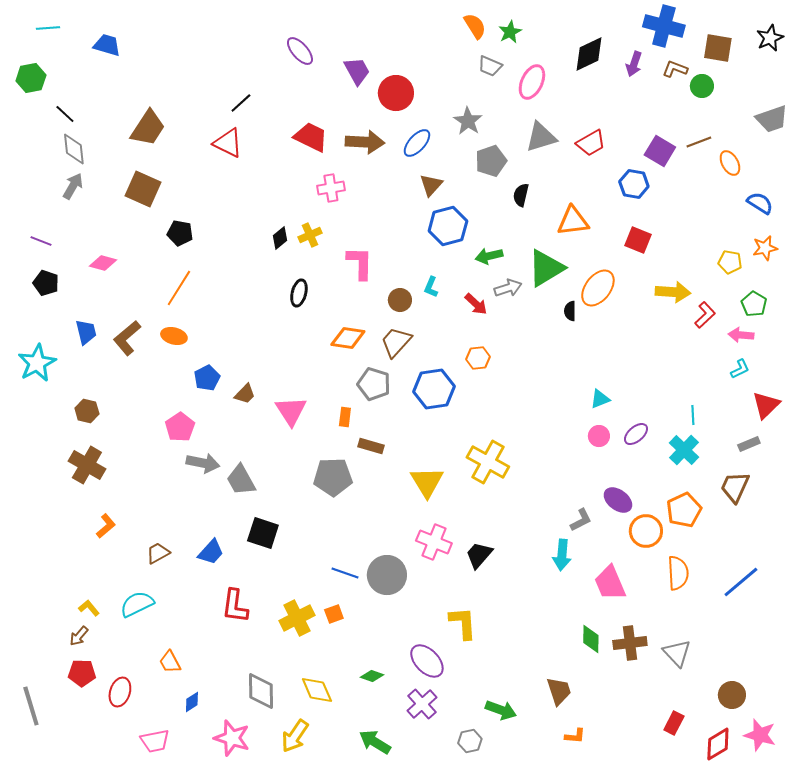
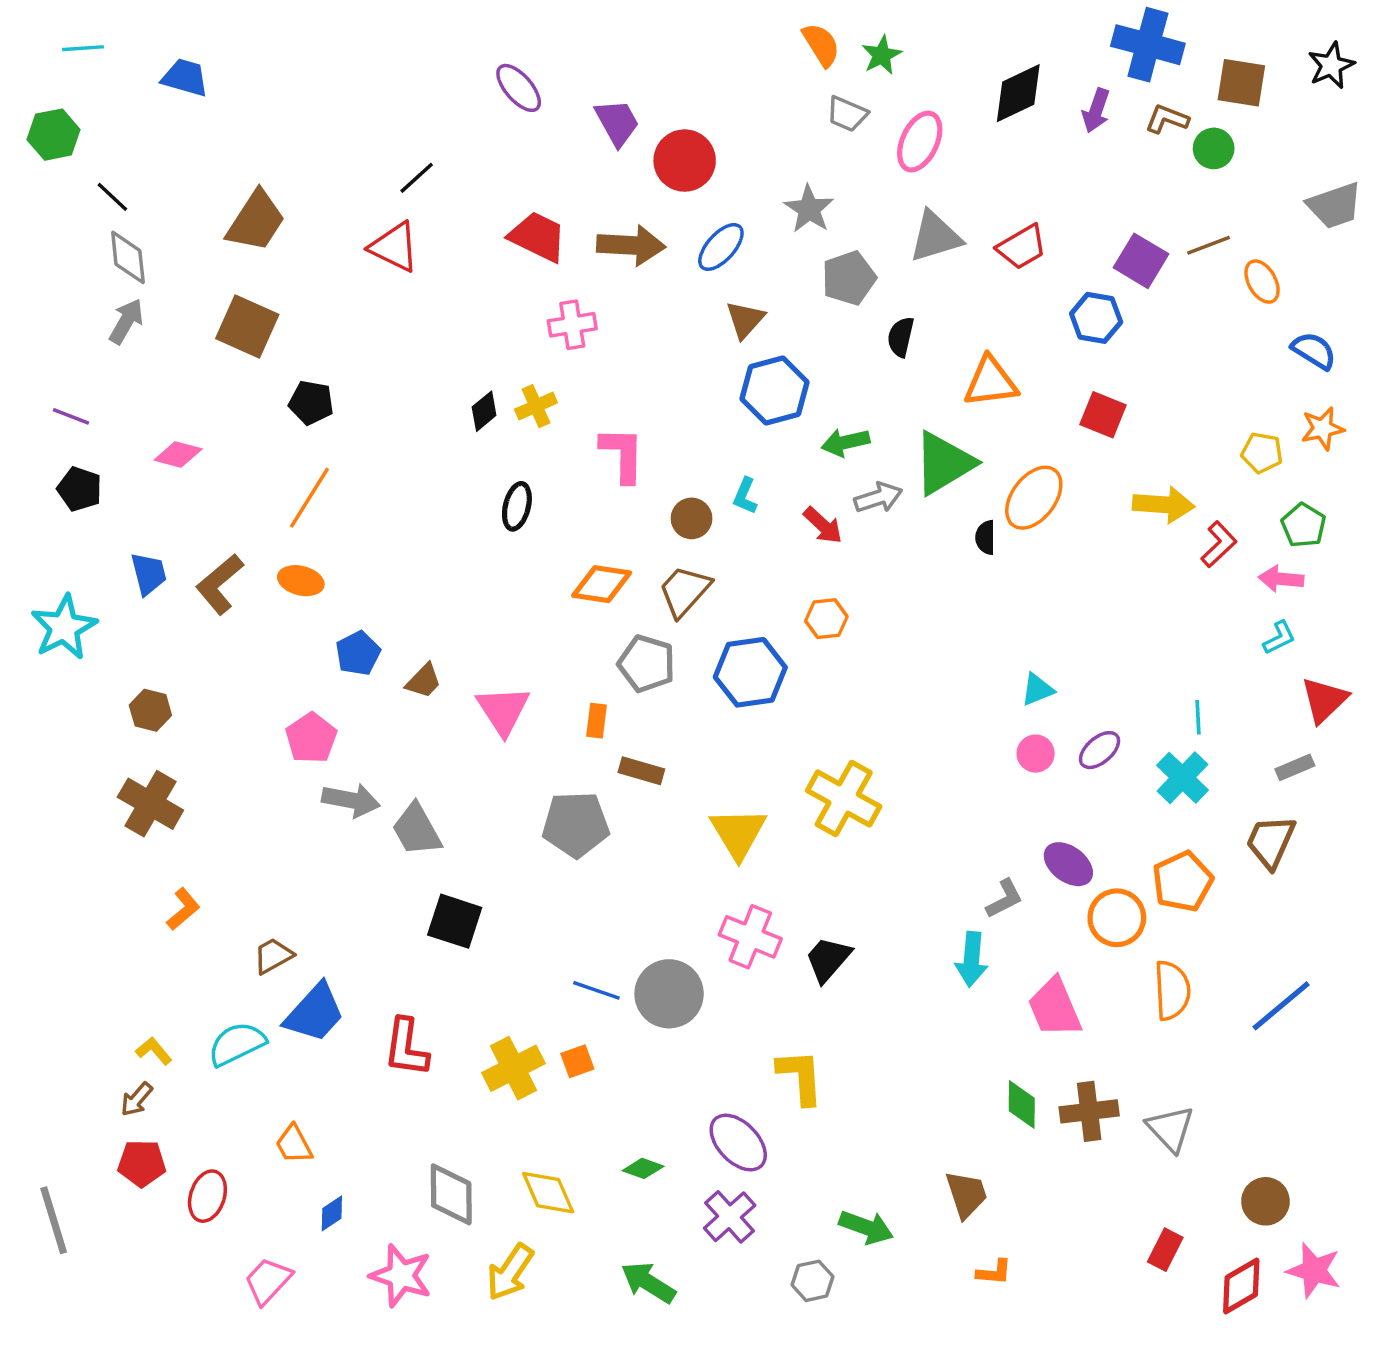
blue trapezoid: (211, 552) -> (315, 1013), moved, size x1.4
pink trapezoid: (155, 741) -> (268, 1281), turned 144

